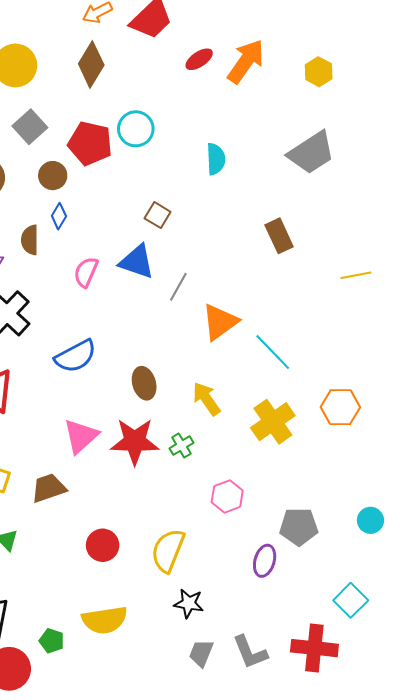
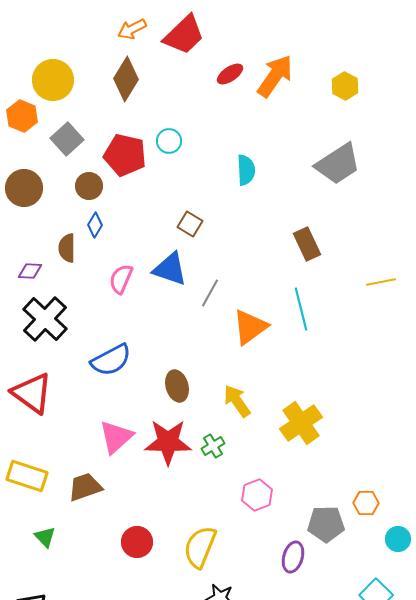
cyan circle: (136, 129) -> (169, 141), size x0.7
cyan line: (273, 352) -> (301, 309), moved, turned 30
orange hexagon: (340, 407) -> (366, 503), moved, size x0.7
cyan circle: (370, 520) -> (398, 539), moved

